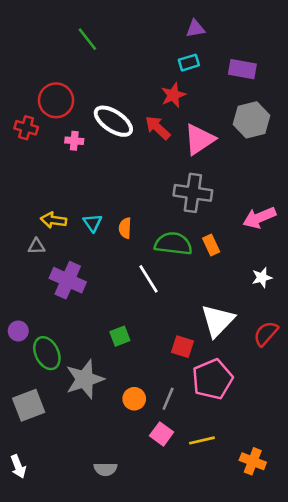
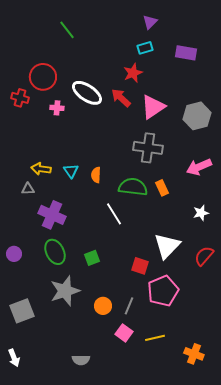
purple triangle: (195, 29) -> (150, 22), turned -35
gray hexagon: (251, 120) -> (197, 116), moved
green ellipse: (47, 353) -> (55, 252), moved

